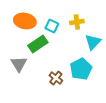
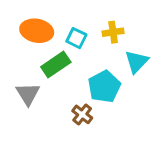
cyan pentagon: (81, 69) -> (104, 87), moved

